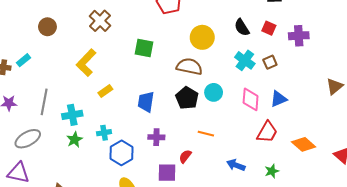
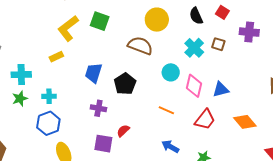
red square: (269, 28) -> (222, 12), moved
brown square: (270, 62) -> (218, 44), moved, turned 32
yellow L-shape: (86, 63) -> (68, 28), moved
cyan circle: (214, 92) -> (171, 72), moved
black pentagon: (187, 98) -> (125, 84), moved
orange line: (206, 134) -> (166, 110), moved
orange diamond: (304, 144) -> (245, 122), moved
blue hexagon: (122, 153) -> (48, 123), moved

